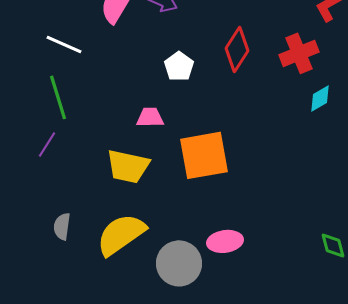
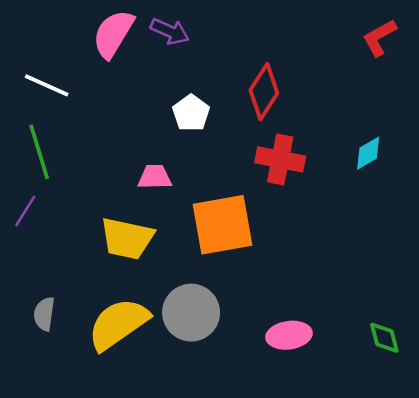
red cross: (299, 53) -> (280, 159), moved, turned 33
pink ellipse: (225, 241) -> (289, 335), moved
gray circle: (179, 263) -> (191, 313), moved

